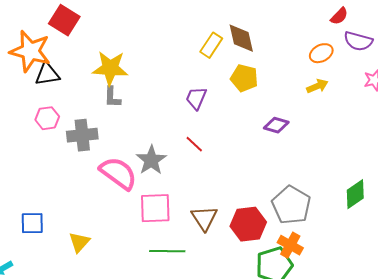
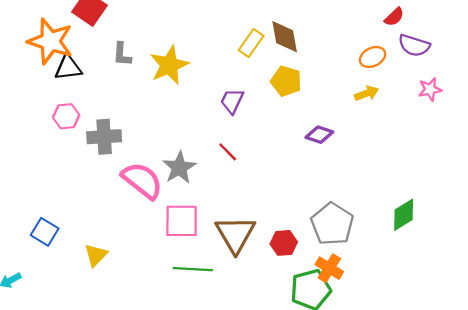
yellow star: (110, 68) -> (169, 65), moved, turned -30
gray L-shape: (112, 97) -> (122, 54), moved
brown triangle: (204, 218) -> (235, 234), size x1.4
blue square: (32, 223) -> (45, 232), turned 30
red hexagon: (248, 224) -> (284, 243), size x0.7

